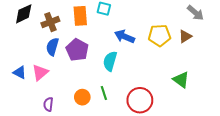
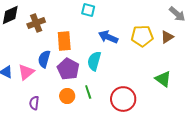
orange rectangle: (80, 16) -> (64, 41), moved
blue semicircle: (52, 47) -> (44, 59), moved
purple pentagon: (77, 50) -> (68, 69), moved

